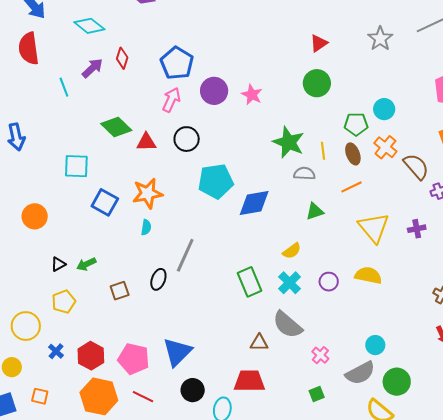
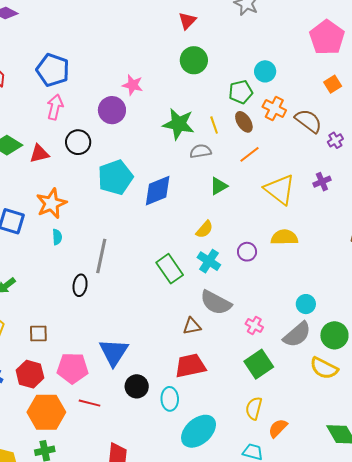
purple circle: (214, 91) -> (112, 110), moved
brown square: (120, 291) -> (38, 334), moved, turned 30
green square: (317, 394) -> (259, 364), size x1.8

